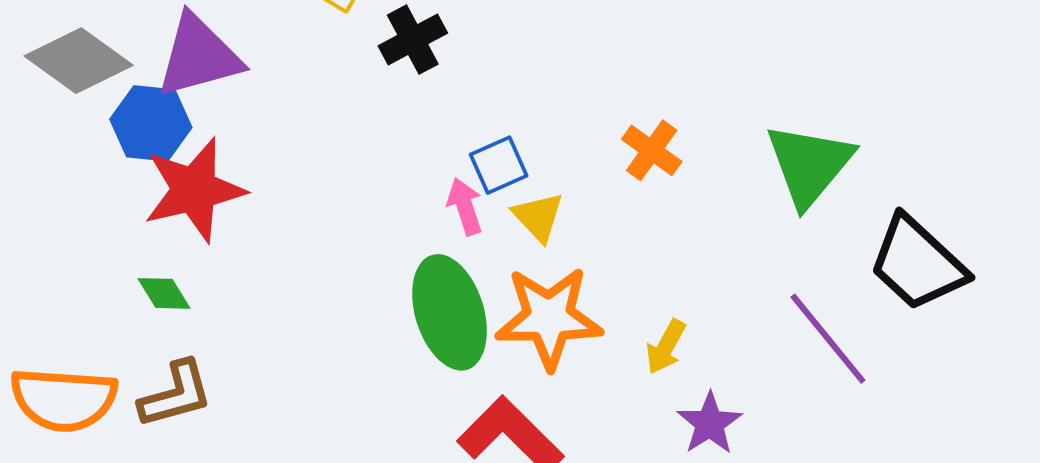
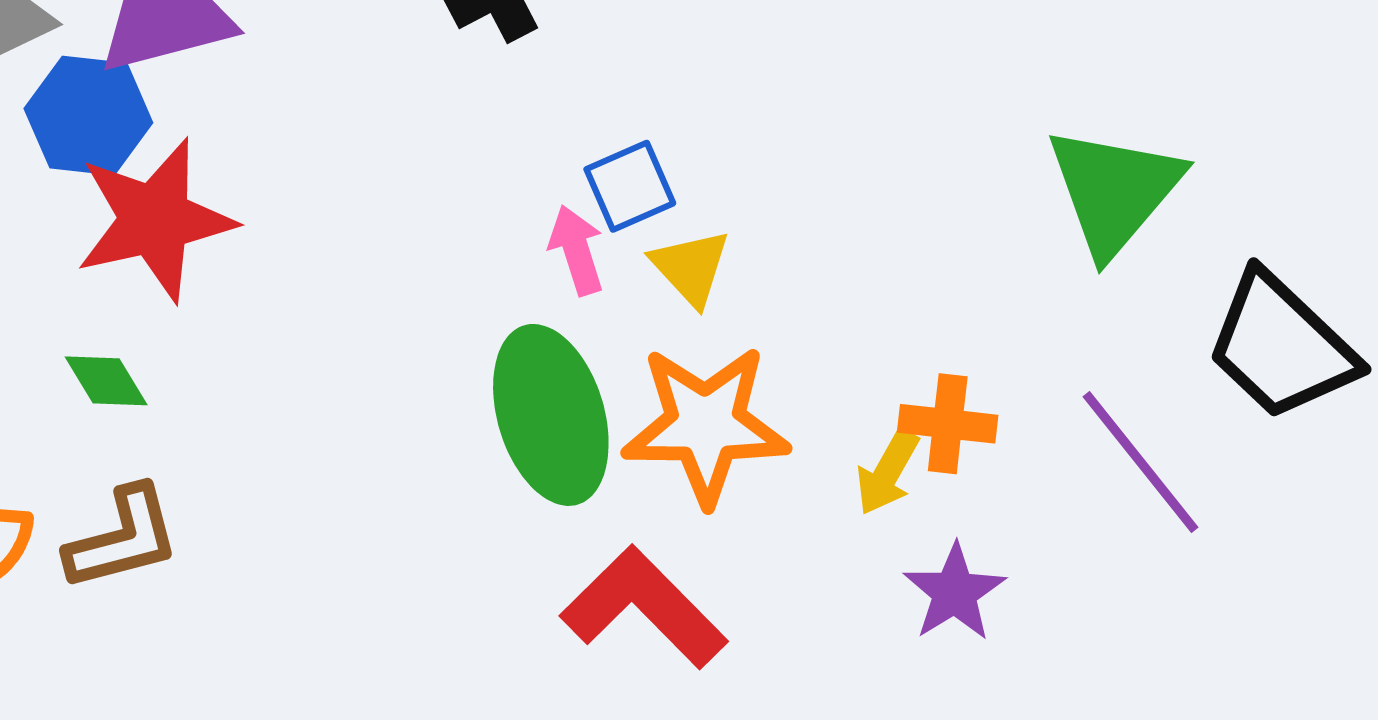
orange cross: (652, 150) -> (948, 424), moved, turned -30

